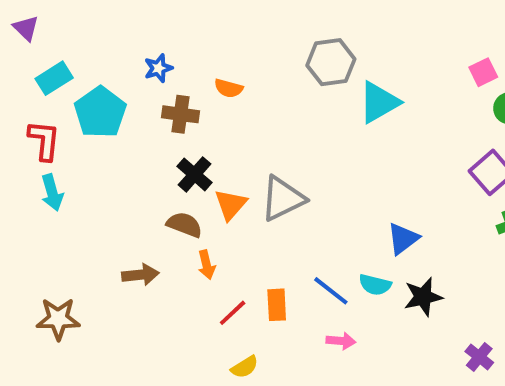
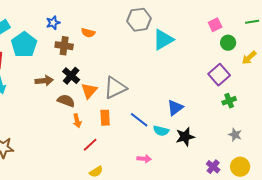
brown arrow: (140, 275) -> (44, 81), moved
blue line: (331, 291) -> (139, 120), moved
orange rectangle: (277, 305) -> (105, 118), moved

